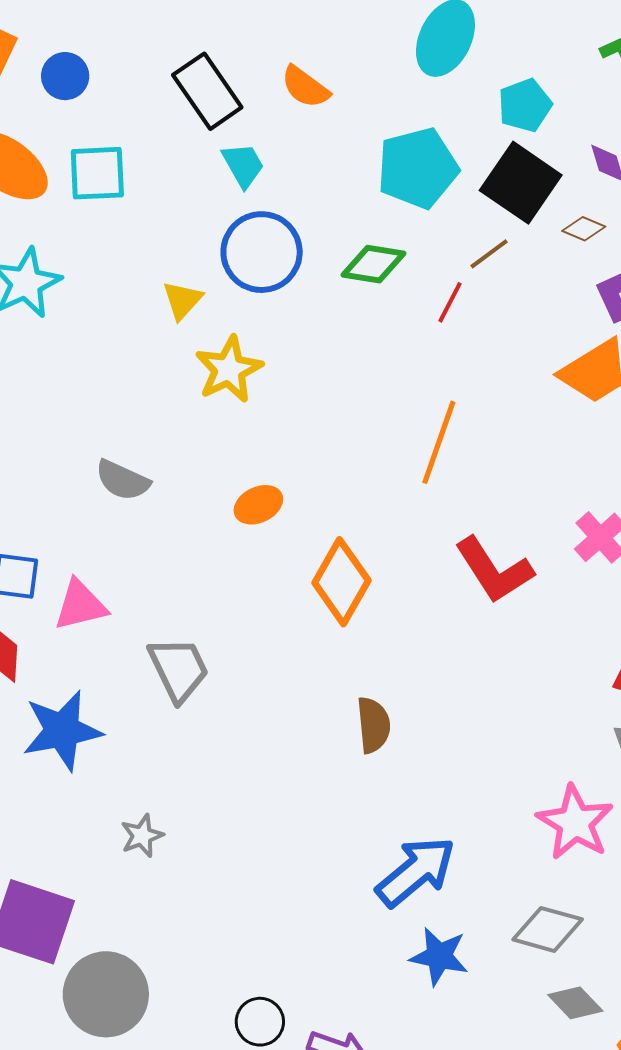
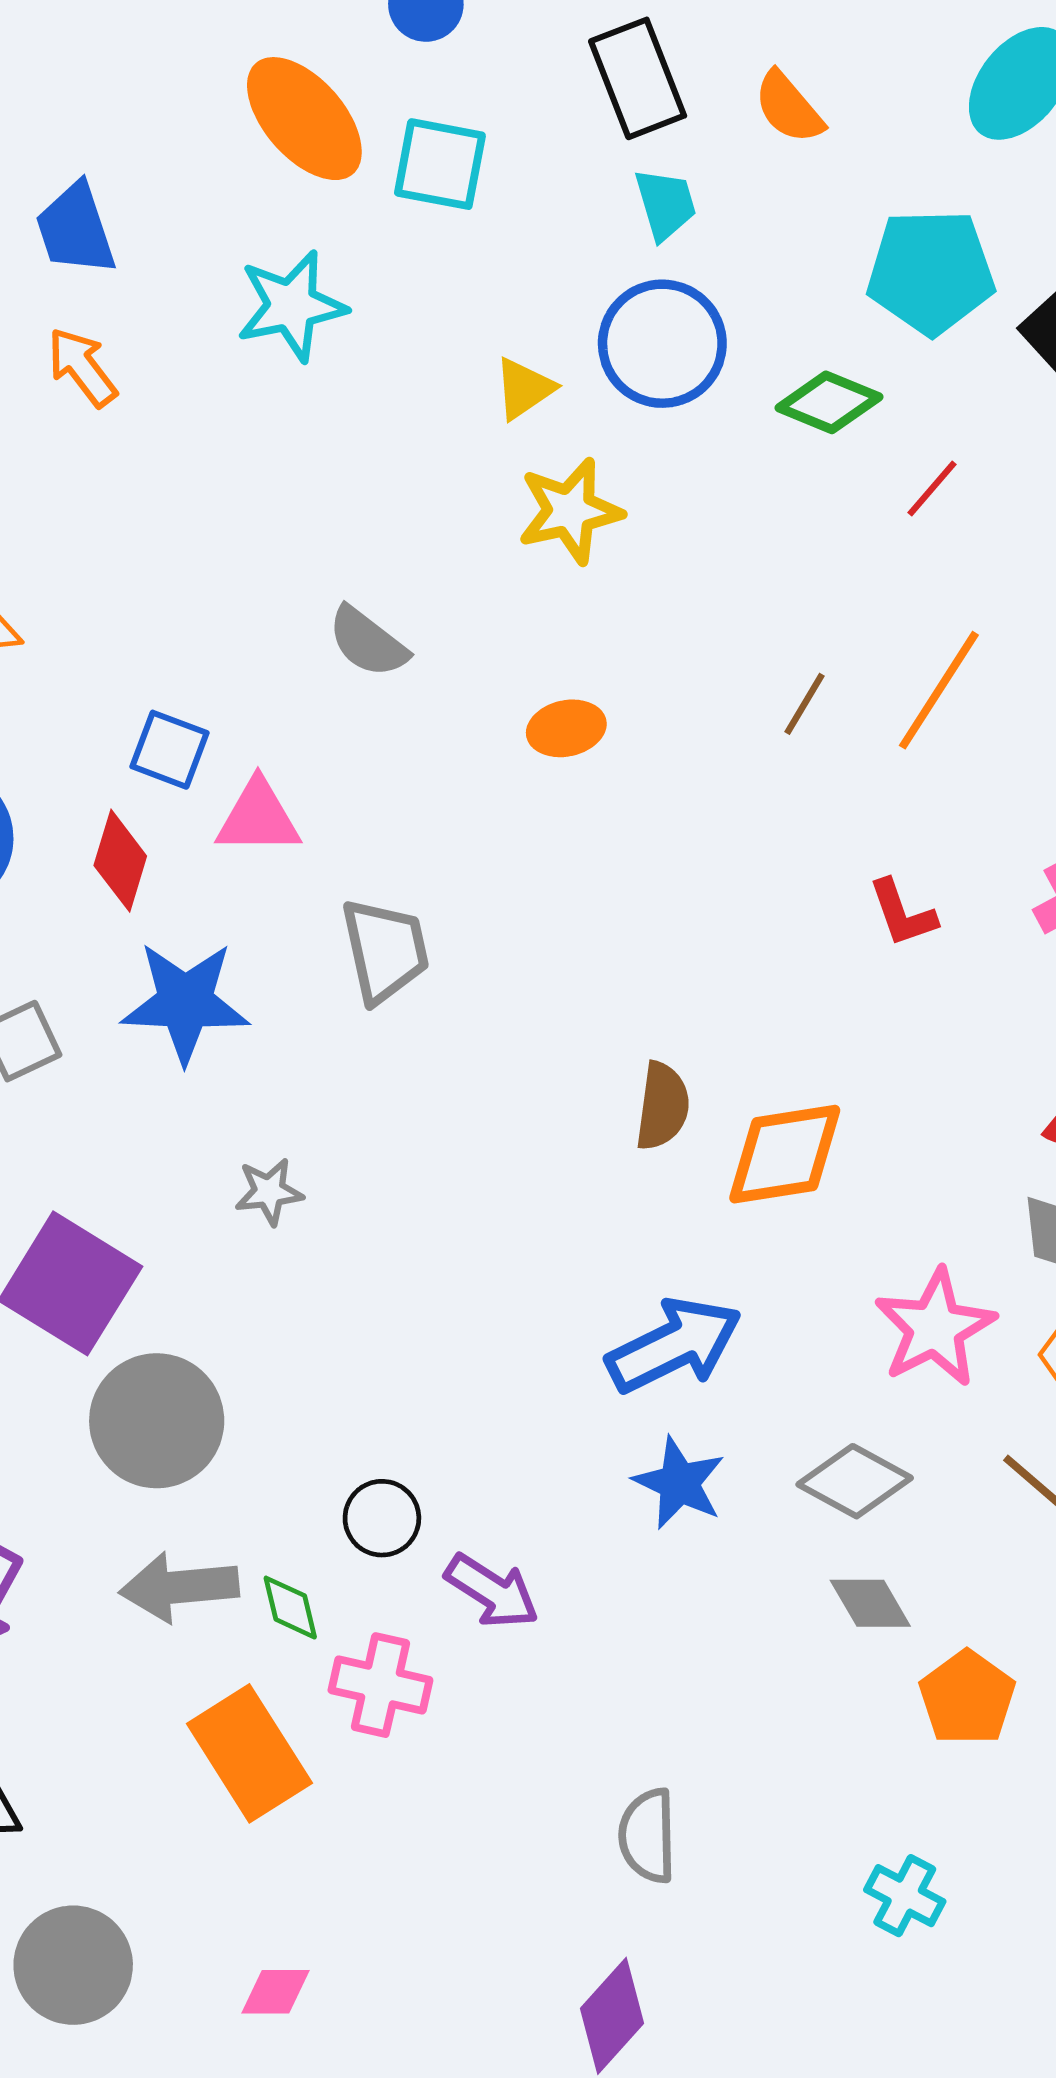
brown line: (489, 254) -> (804, 704), moved, turned -36
orange line: (439, 442) -> (939, 690), moved
red L-shape: (494, 570) -> (902, 913), size x0.6
orange diamond: (341, 582) -> (785, 1154), moved, turned 38

